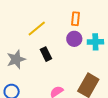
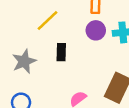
black rectangle: (46, 54) -> (61, 52), turned 32

